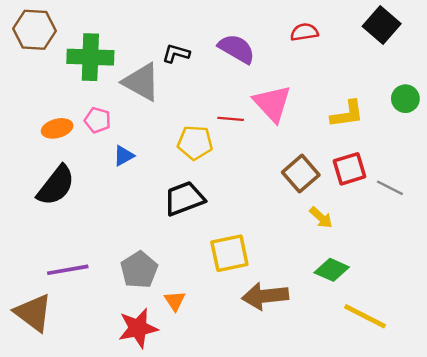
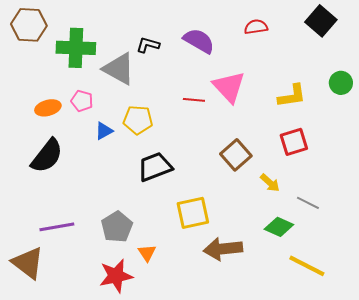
yellow pentagon: (195, 143) -> (138, 120), moved
brown square: (301, 174) -> (236, 155), moved
gray line: (390, 188) -> (308, 203), moved

